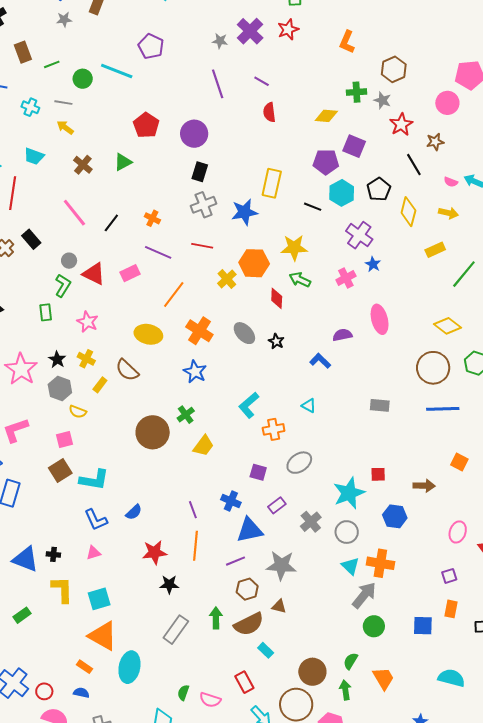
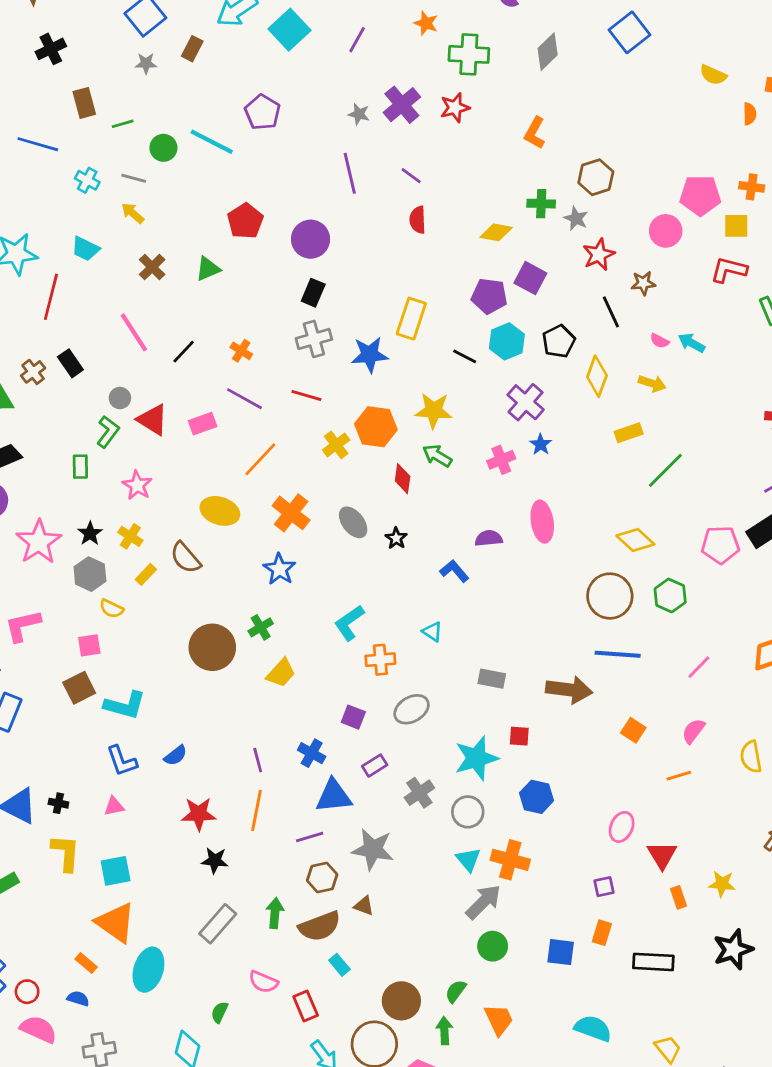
gray rectangle: (380, 405) -> (492, 679), moved
brown arrow: (424, 486) -> (569, 690), moved, size x1.5
pink semicircle: (210, 700) -> (263, 982), moved

